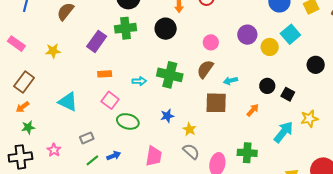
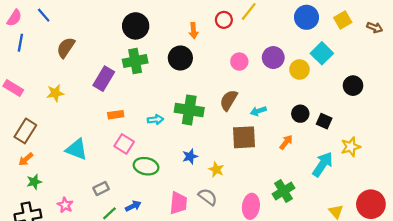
pink circle: (211, 42) -> (239, 62), moved
gray semicircle: (191, 151) -> (208, 197), moved
green cross: (247, 153) -> (283, 191), turned -30

